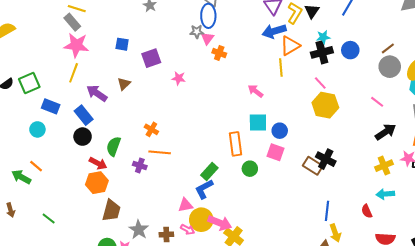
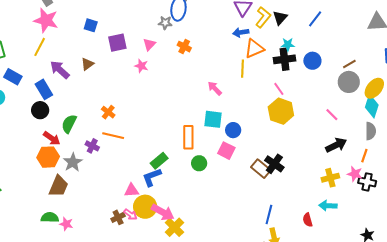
blue arrow: (274, 31) -> (241, 32), size x0.7
pink triangle: (207, 38) -> (149, 44), moved
gray star: (139, 230) -> (73, 162), moved
brown cross: (166, 234) -> (118, 217), moved, turned -32

